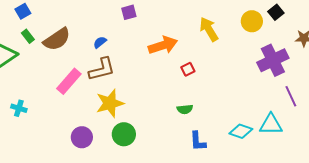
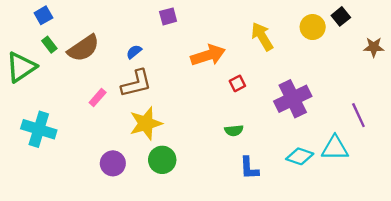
purple cross: (273, 60) -> (293, 99), moved
pink rectangle: (69, 81) -> (98, 98), size x0.6
cyan cross: (19, 108) -> (39, 129), size x1.8

